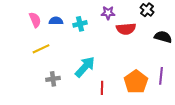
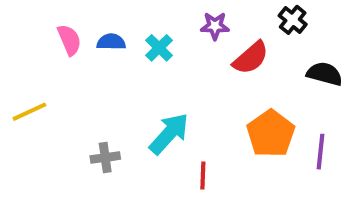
cyan cross: (80, 24) -> (159, 48), turned -32
red semicircle: (126, 29) -> (251, 58), turned -36
yellow line: (41, 49) -> (29, 112), moved
orange pentagon: (136, 82) -> (271, 134), moved

